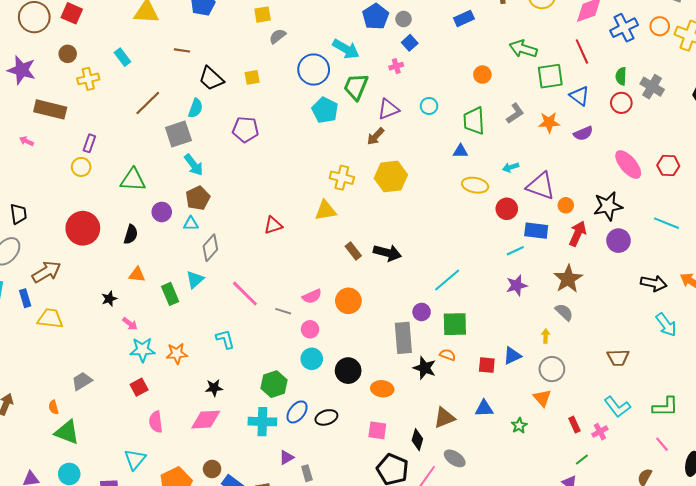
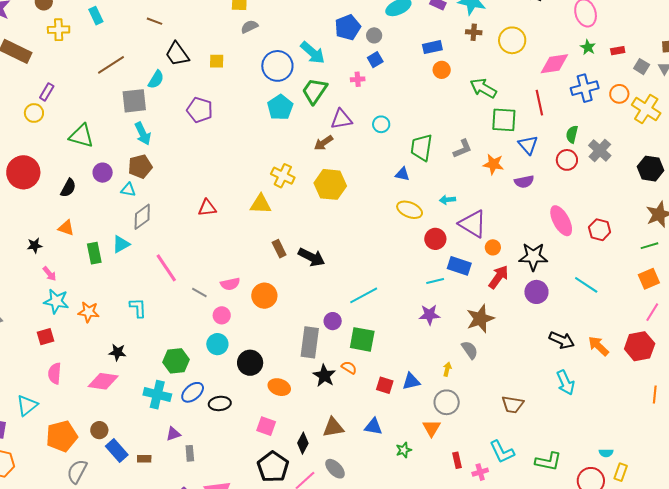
orange circle: (482, 75) -> (442, 70), moved

